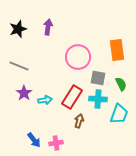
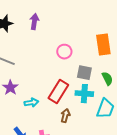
pink circle: (78, 57) -> (64, 52), size x0.6
cyan arrow: (45, 100) -> (31, 103), moved

